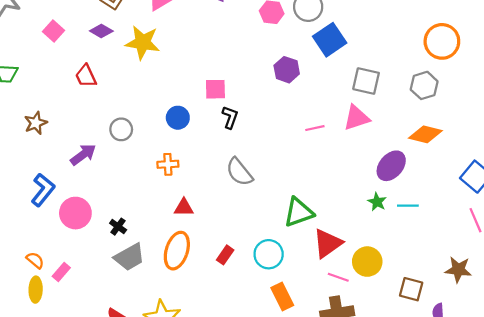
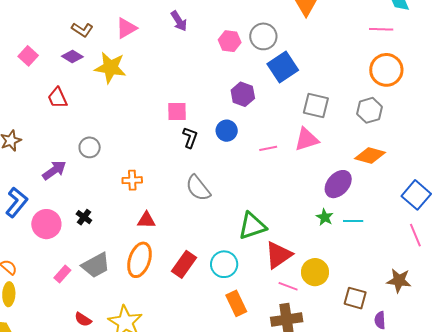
blue circle: (178, 118) -> (227, 131), moved
black cross: (118, 227) -> (84, 217), moved
red rectangle: (225, 255) -> (184, 264), size x1.5
pink rectangle: (61, 272) -> (62, 274), moved

